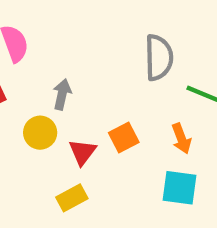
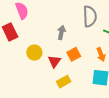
gray arrow: (62, 94) -> (61, 33), moved
yellow rectangle: (72, 198) -> (64, 82), moved

